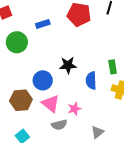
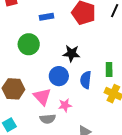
green circle: (17, 42) -> (29, 44), moved
black star: (68, 65) -> (71, 53), moved
blue circle: (43, 80) -> (59, 76), moved

